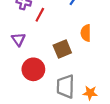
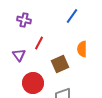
red line: (40, 15) -> (39, 43), moved

